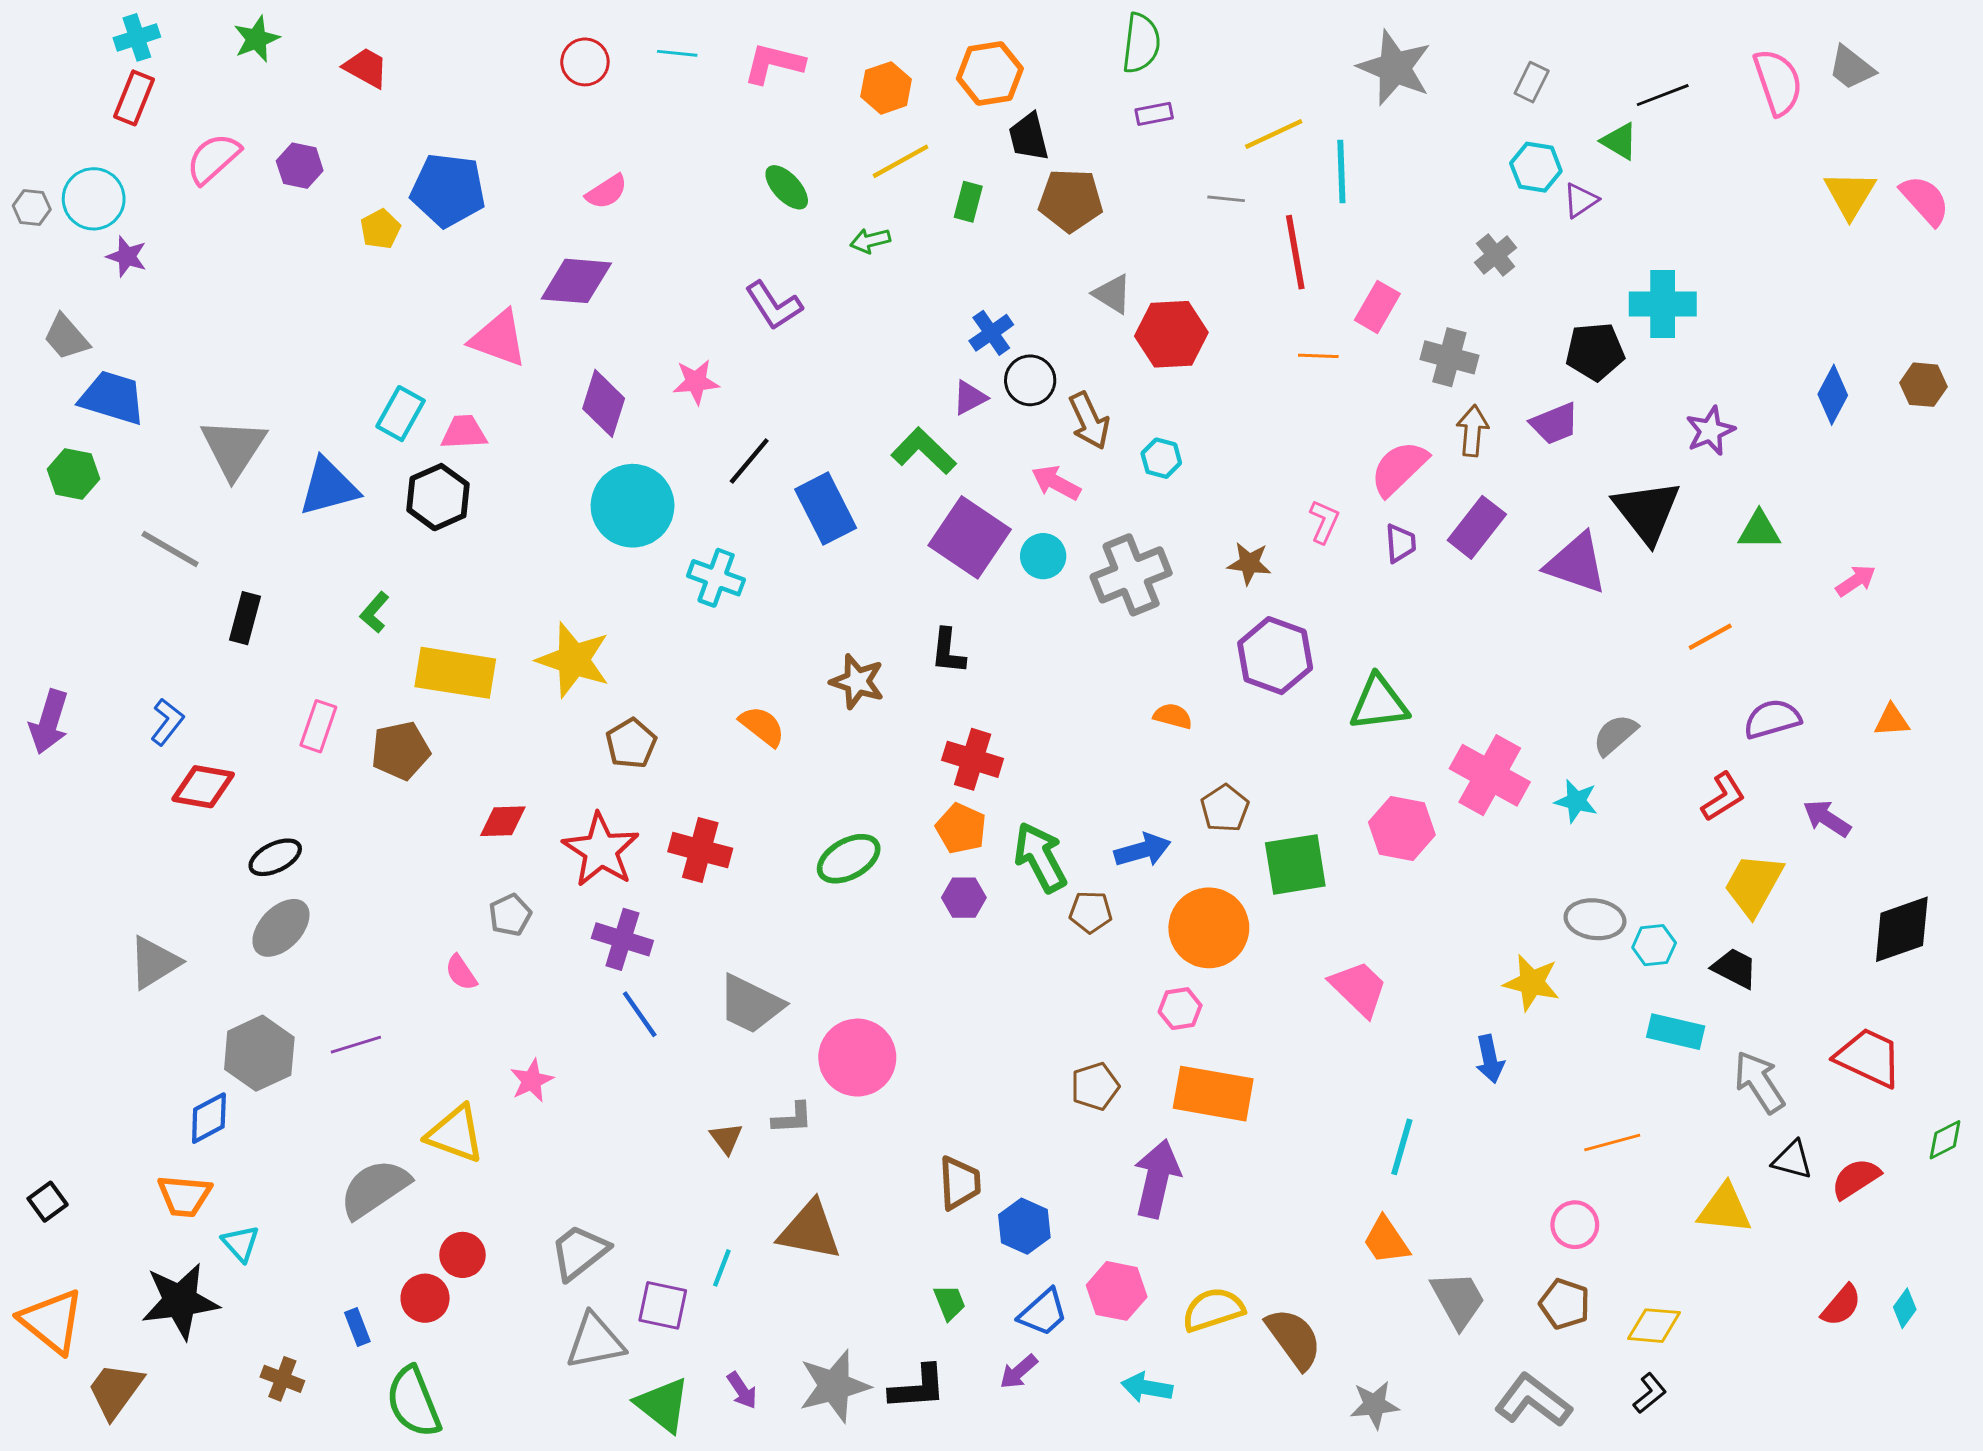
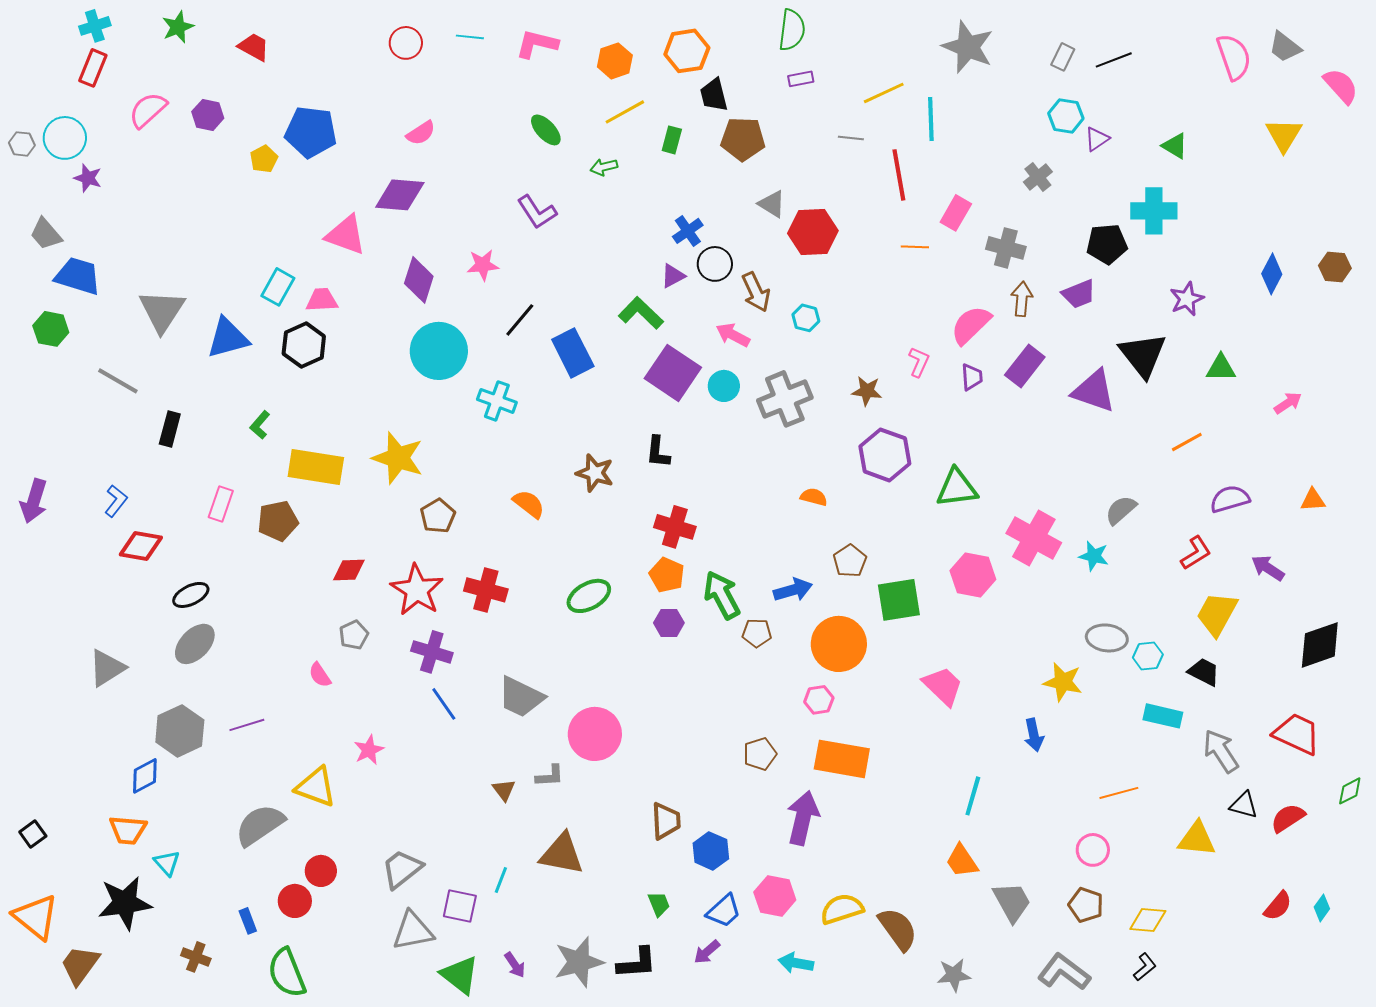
black line: (1663, 95) -> (1114, 60), moved
green triangle: (1619, 141) -> (1175, 146), moved
pink semicircle: (1925, 200) -> (1341, 86), moved

